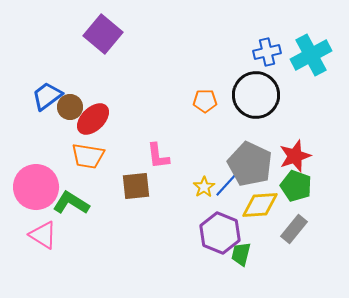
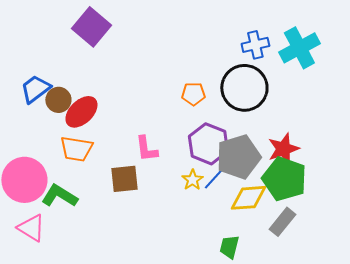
gray pentagon: (250, 164) -> (238, 157), turned 30
green pentagon: (296, 186) -> (284, 179), size x1.4
purple hexagon: (220, 233) -> (208, 144), moved

